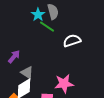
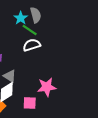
white semicircle: (72, 41) -> (32, 45), moved

